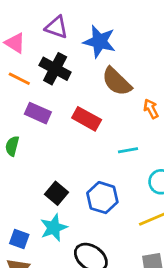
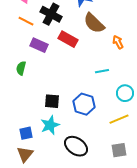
red rectangle: (87, 119) -> (68, 39), moved
black square: (57, 193) -> (52, 101), turned -35
blue square: (19, 239) -> (26, 133), turned -32

